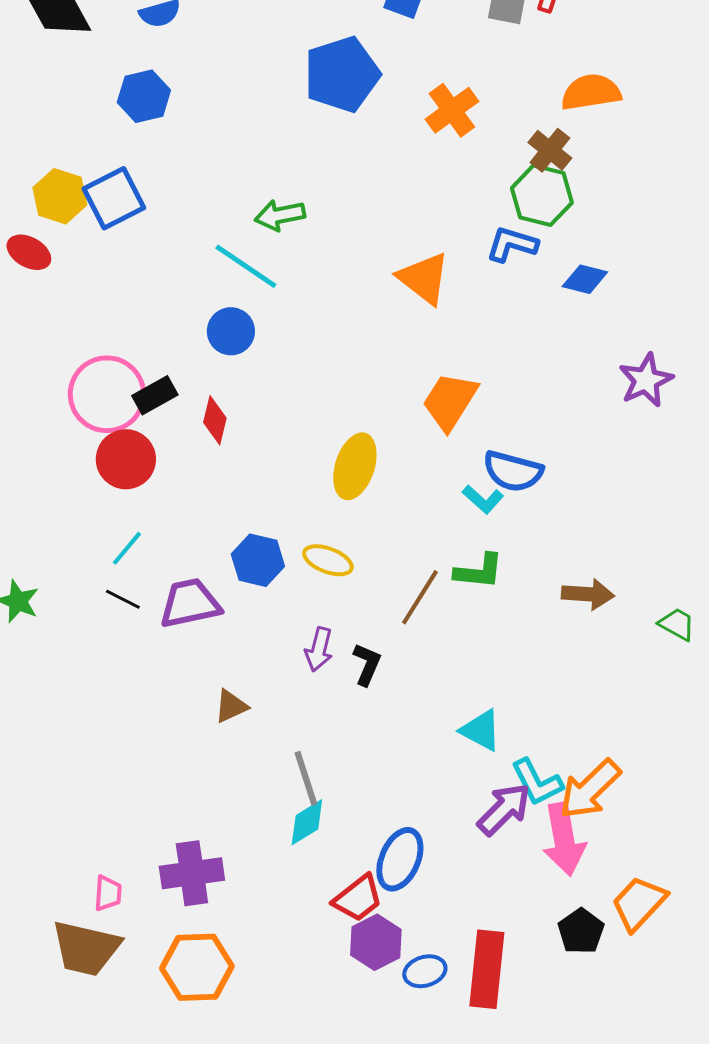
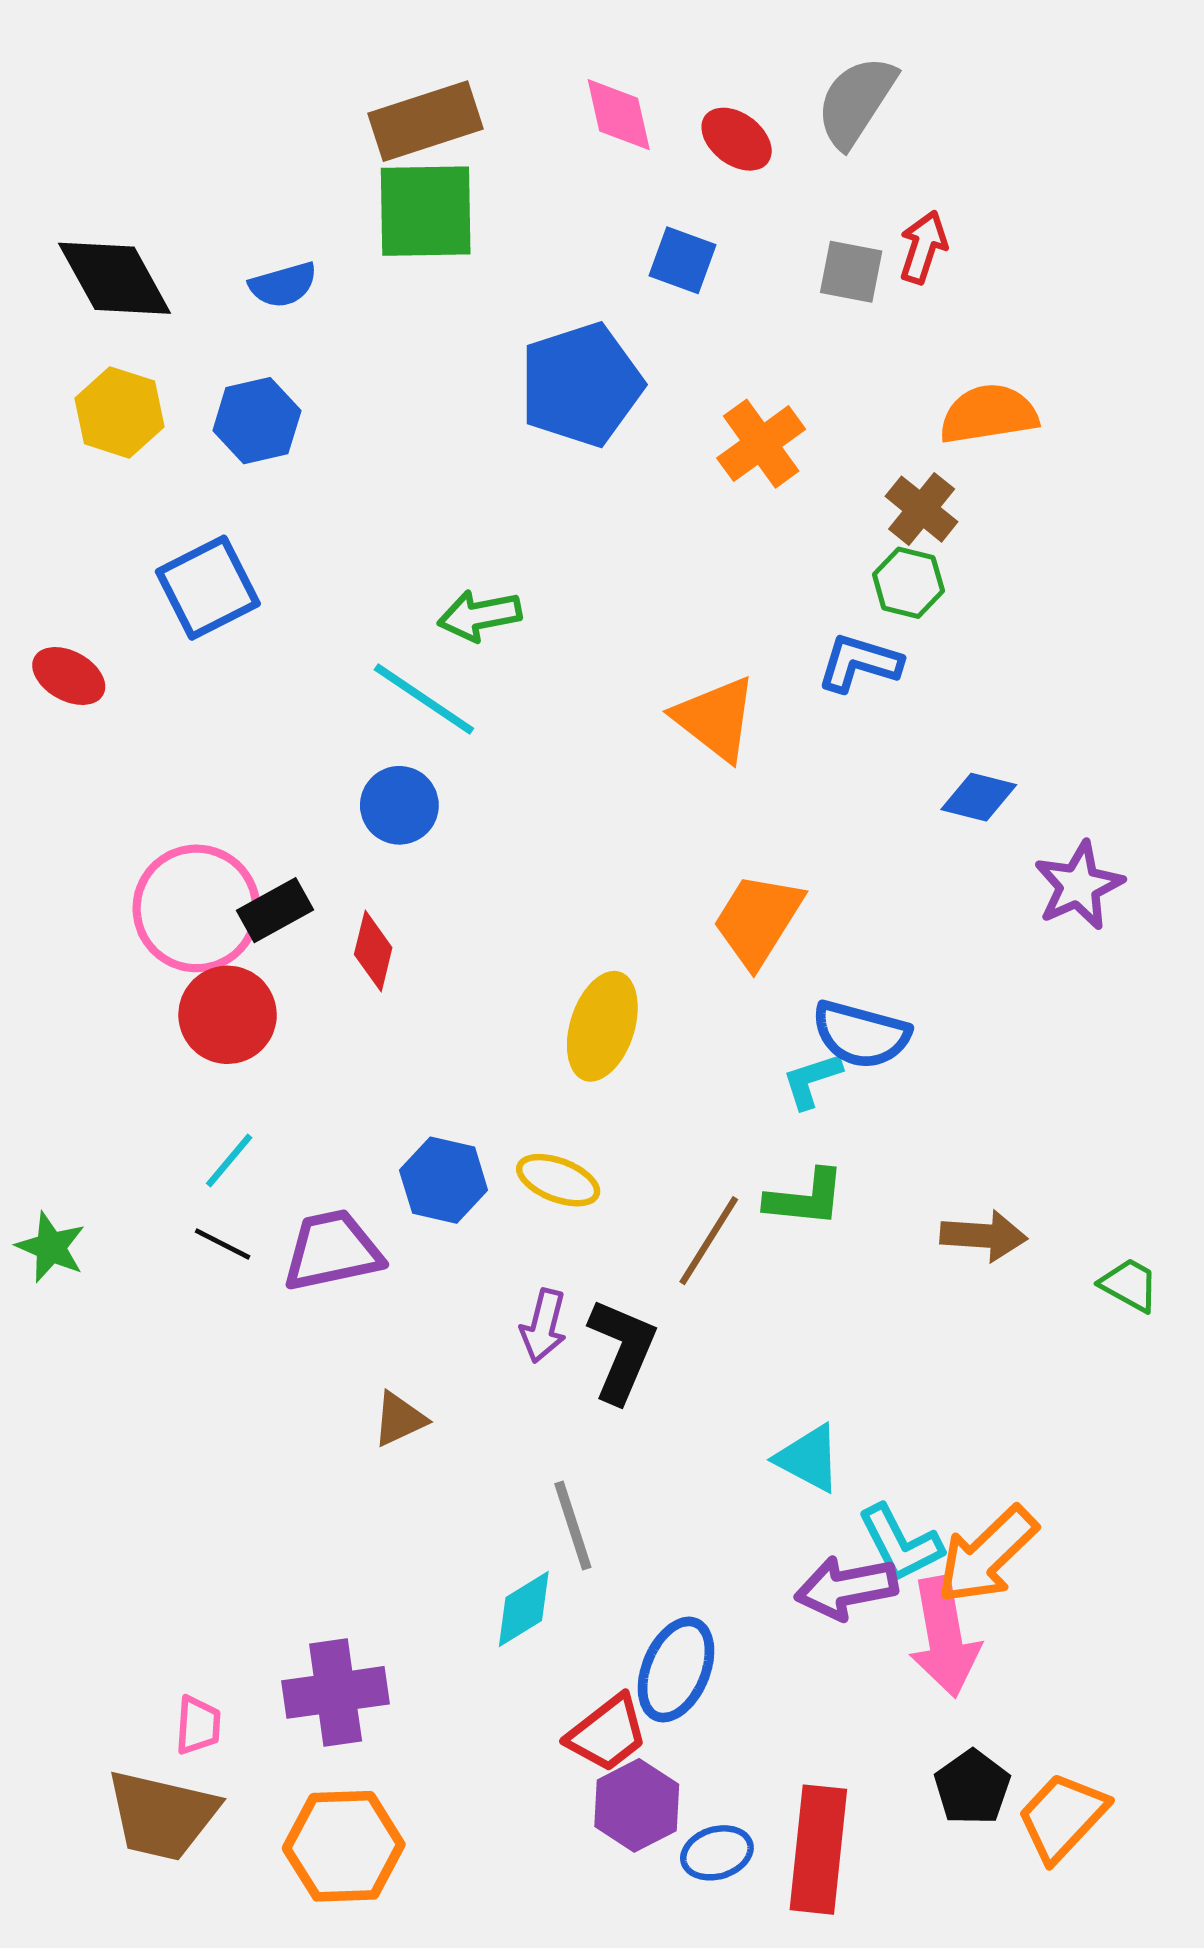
green hexagon: (542, 195) -> (908, 583), size x0.7
yellow hexagon: (60, 196) -> (119, 412), moved
blue diamond: (585, 279) -> (979, 797), moved
cyan L-shape: (483, 499) -> (812, 1080), turned 120
black L-shape: (367, 664) -> (622, 1350), size x1.5
gray line: (306, 778) -> (573, 1526), moved
purple arrow: (504, 809) -> (846, 1588), turned -146
orange trapezoid: (639, 903) -> (1062, 1817), moved

